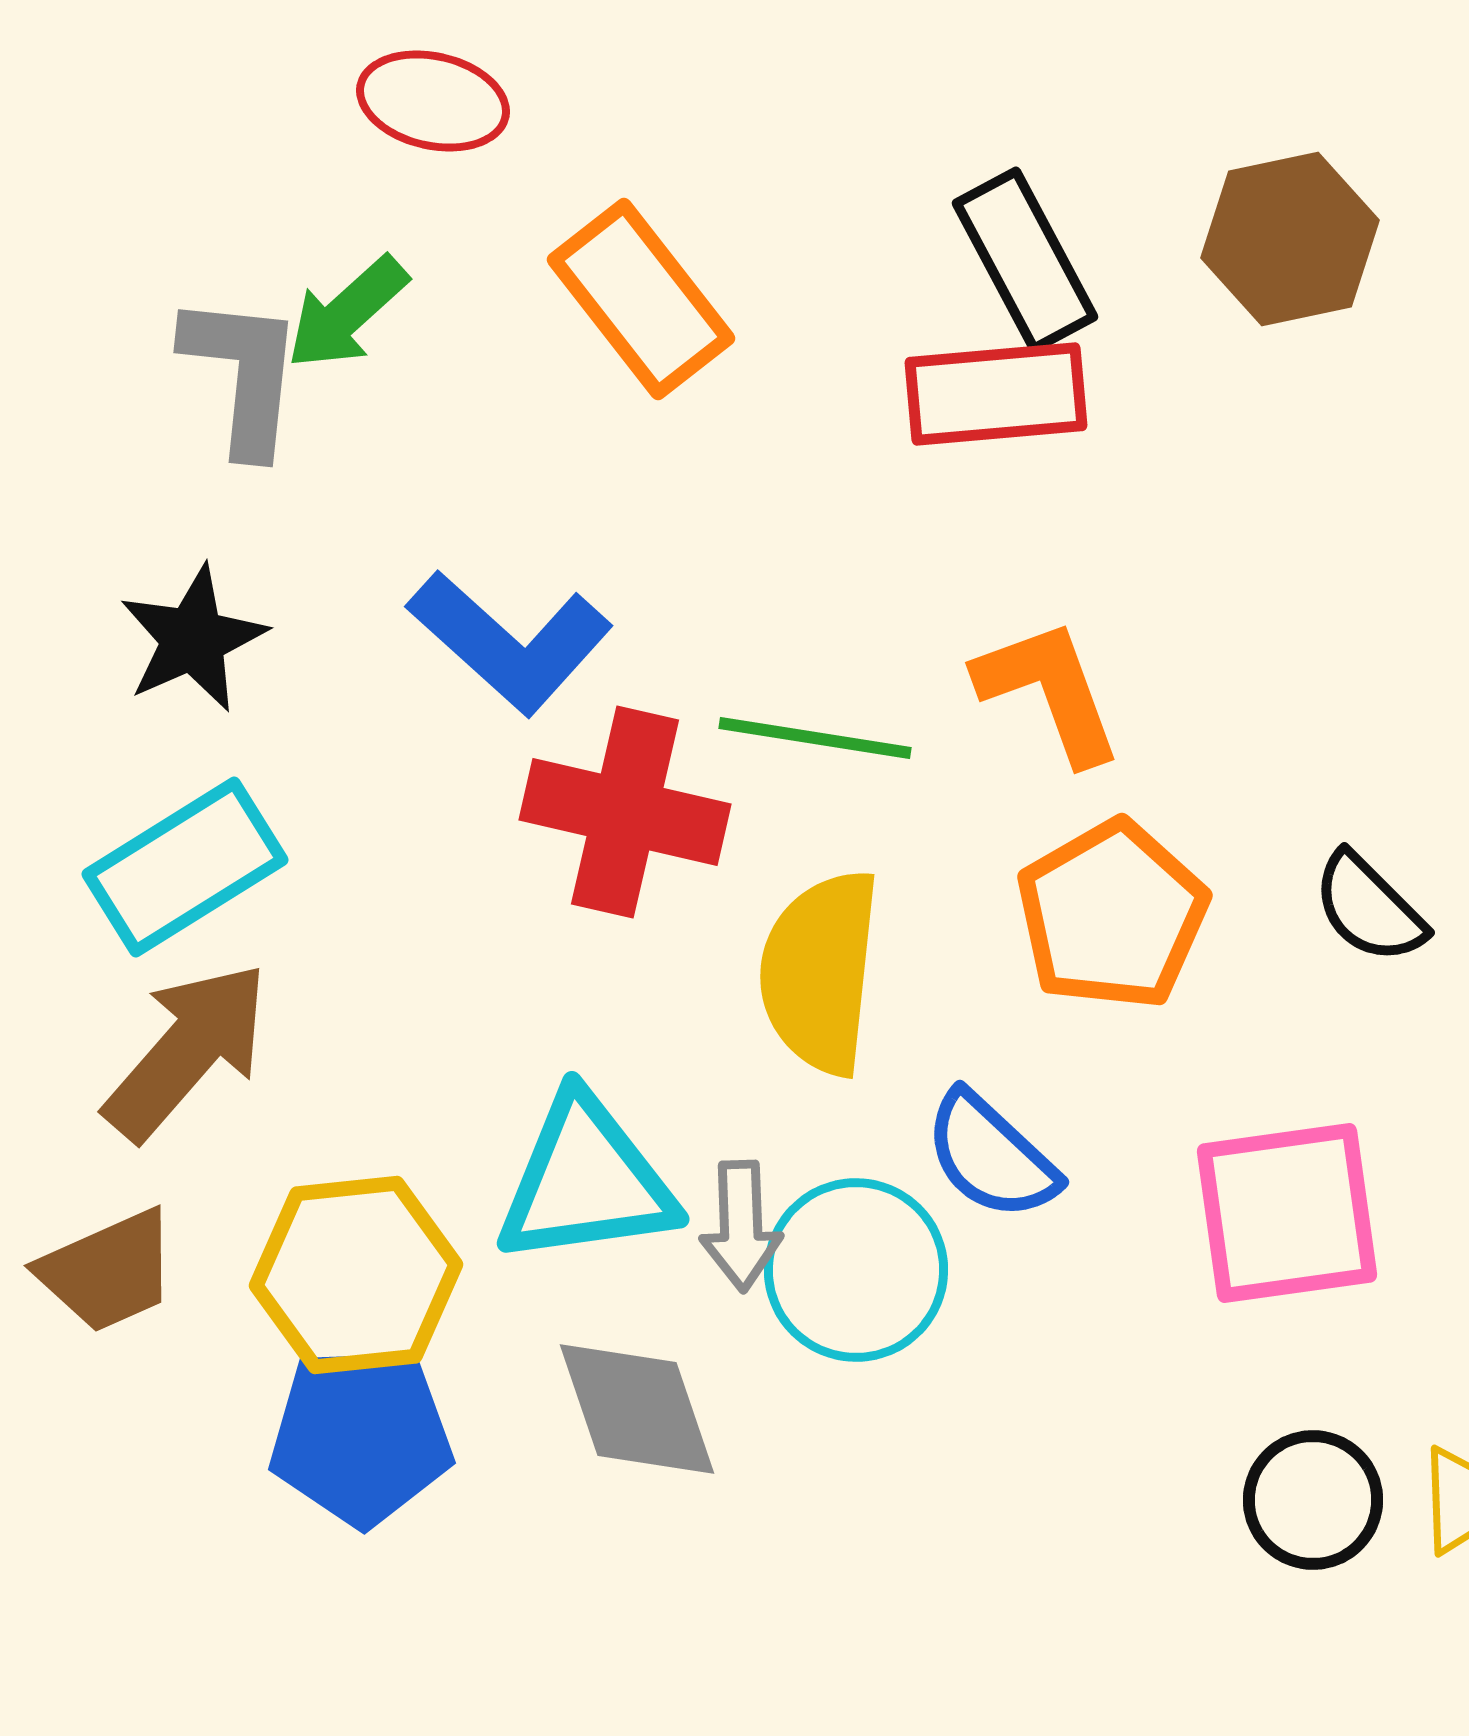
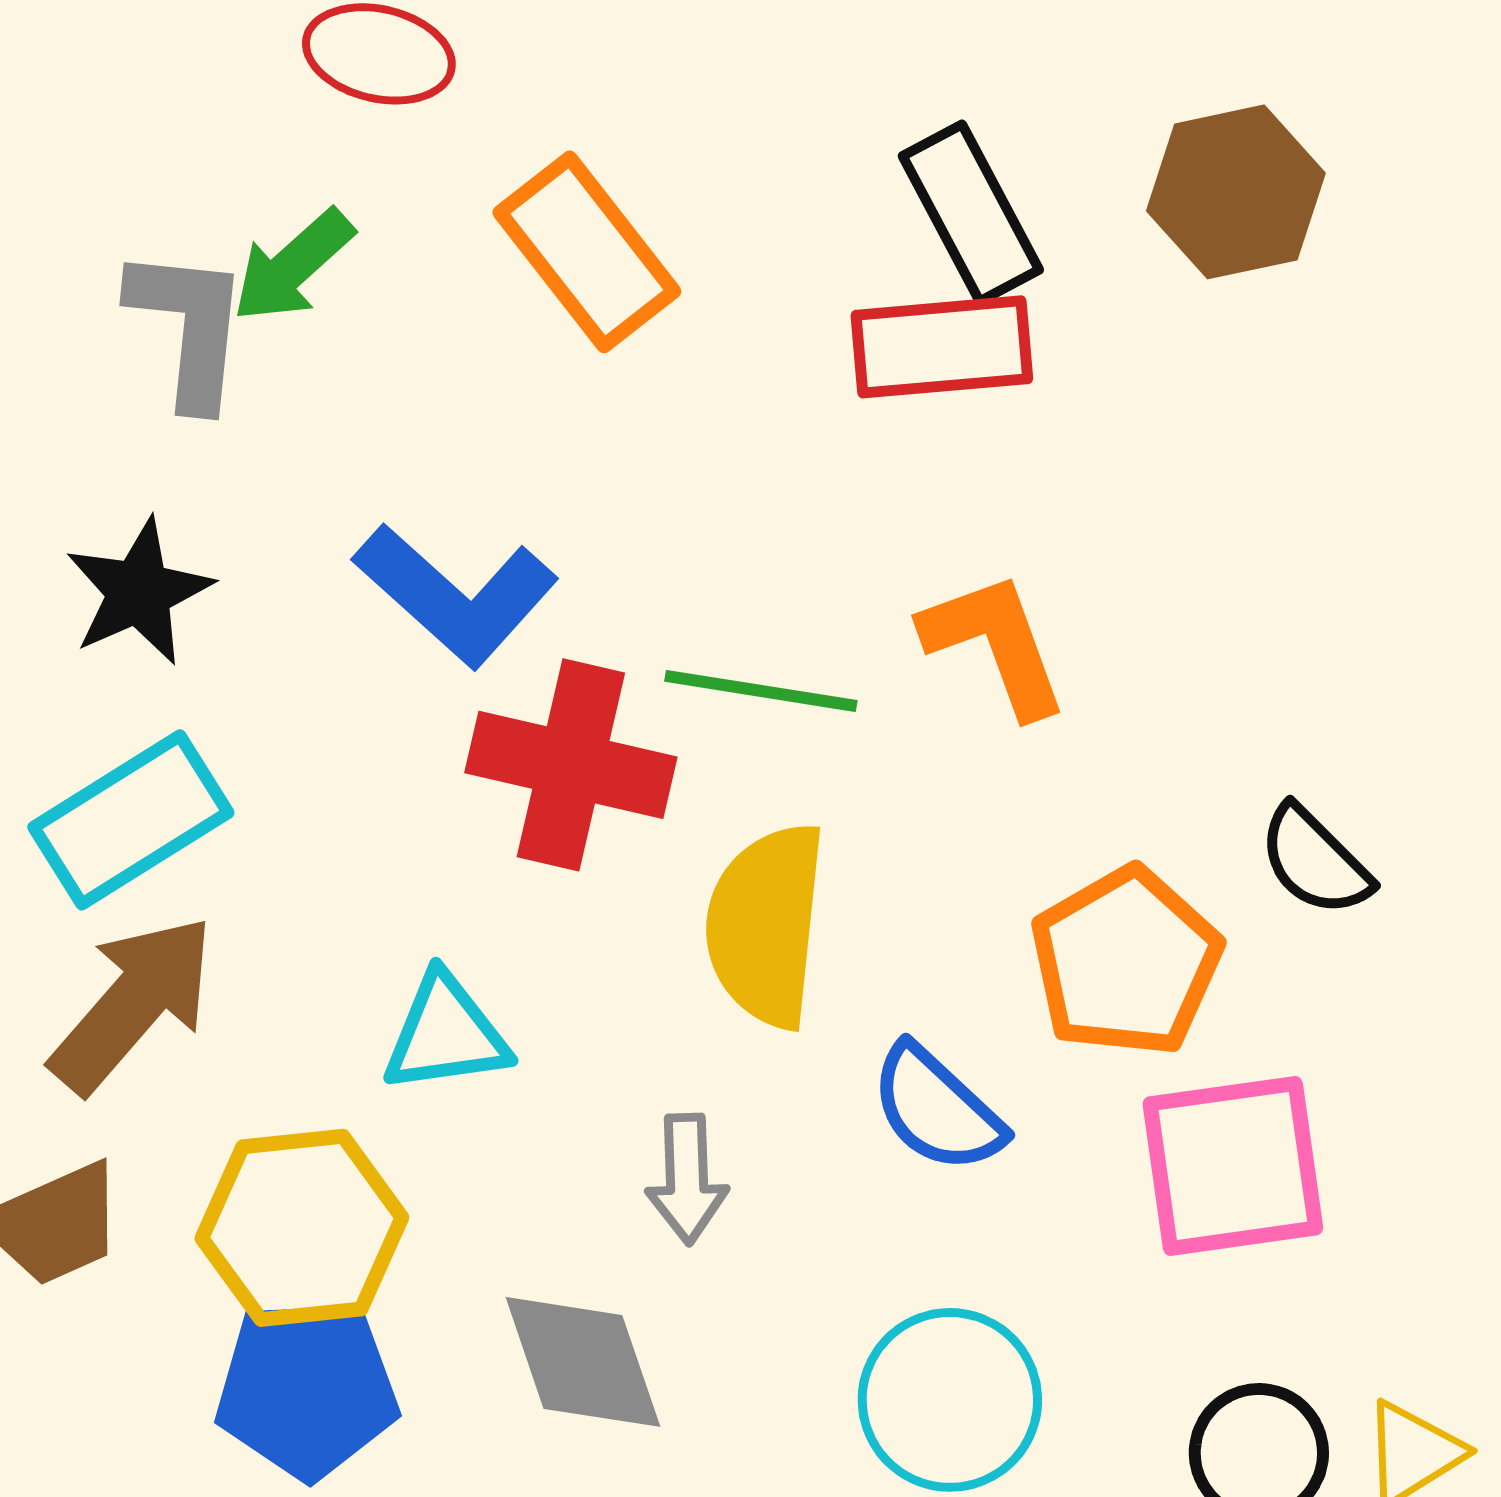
orange pentagon: (1112, 915) -> (1126, 962), moved
cyan triangle: (586, 1181) -> (446, 1034), moved, size x0.7
cyan circle: (856, 1270) -> (950, 1400), moved

